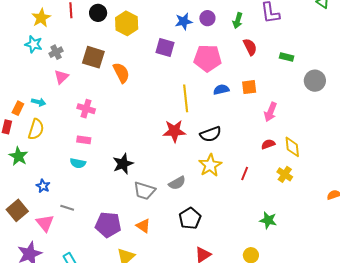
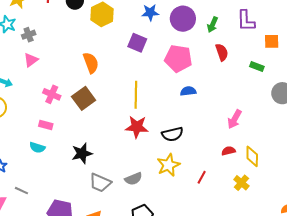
purple circle: (207, 18) -> (183, 19), size x1.6
blue star: (184, 21) -> (150, 13), moved
brown square: (93, 57) -> (84, 98), moved, turned 30
orange square: (249, 87) -> (272, 41), moved
yellow line: (186, 98) -> (136, 95), moved

